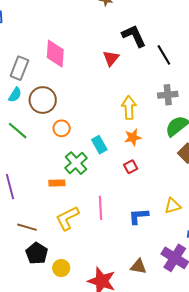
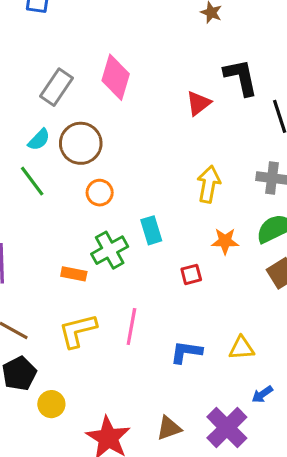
cyan semicircle: (15, 95) -> (39, 140), moved
orange star: (133, 137) -> (225, 241), moved
brown triangle: (138, 266) -> (169, 428), turned -42

